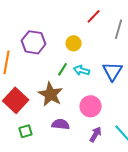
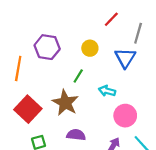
cyan arrow: (82, 70) -> (107, 91), moved
blue triangle: (113, 71) -> (125, 58), moved
pink circle: (91, 106) -> (125, 116), moved

